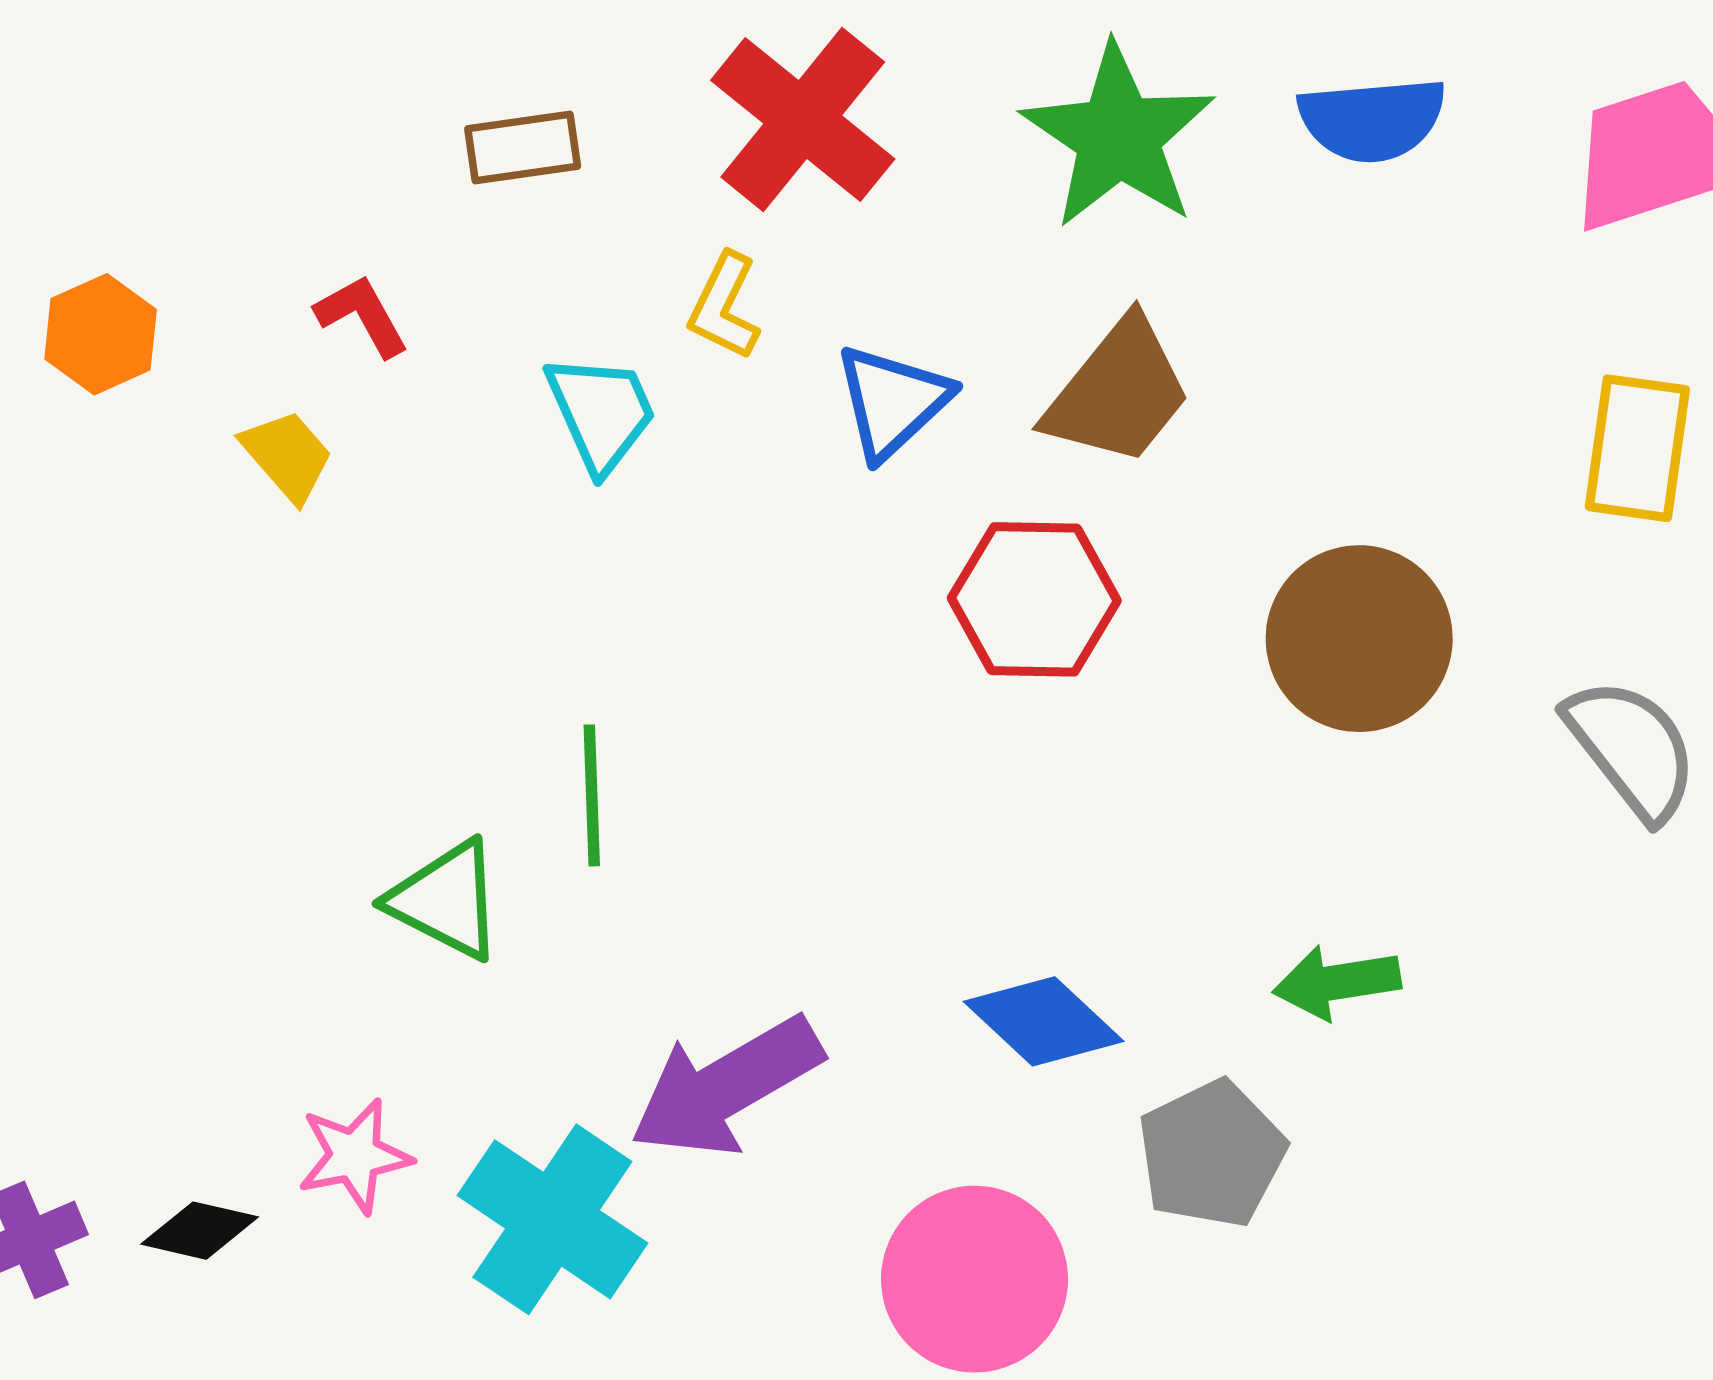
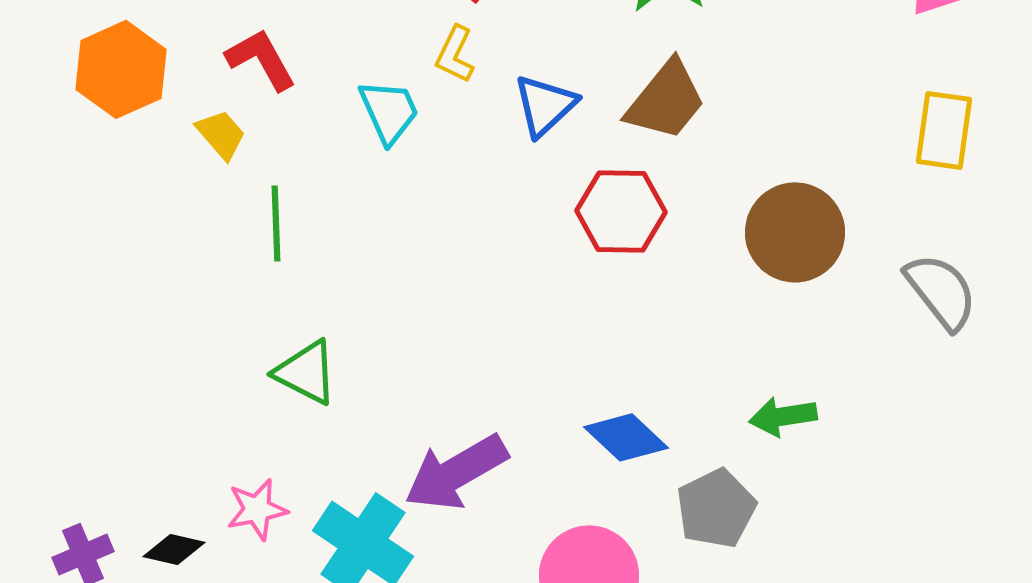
red L-shape: (362, 316) -> (261, 59), size x1.4
orange hexagon: (101, 334) -> (121, 69), size x1.5
green line: (592, 795) -> (276, 223), moved

